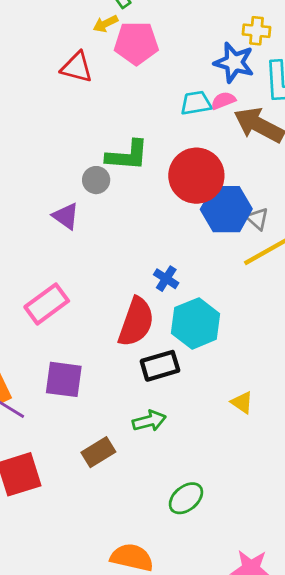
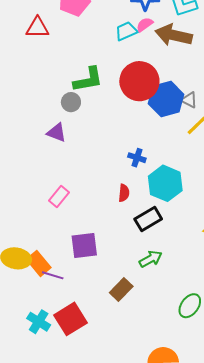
pink rectangle: (47, 304) -> (59, 196), size x0.7
red semicircle: (136, 322) -> (124, 193), size x0.5

